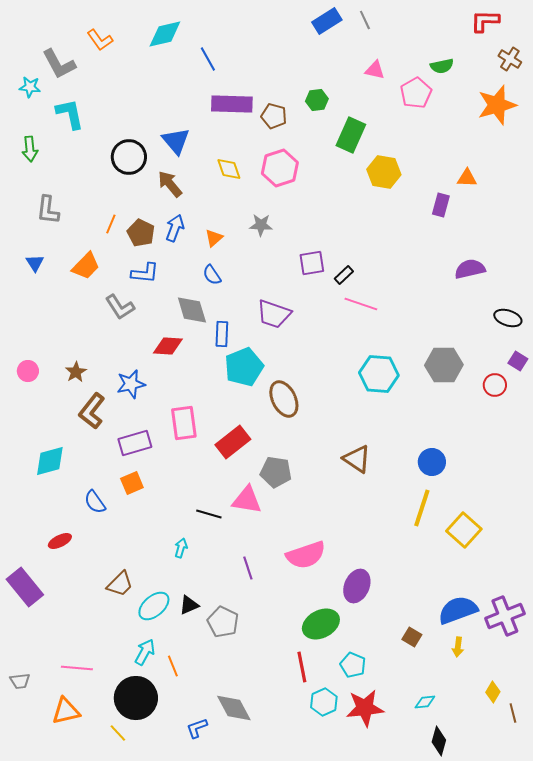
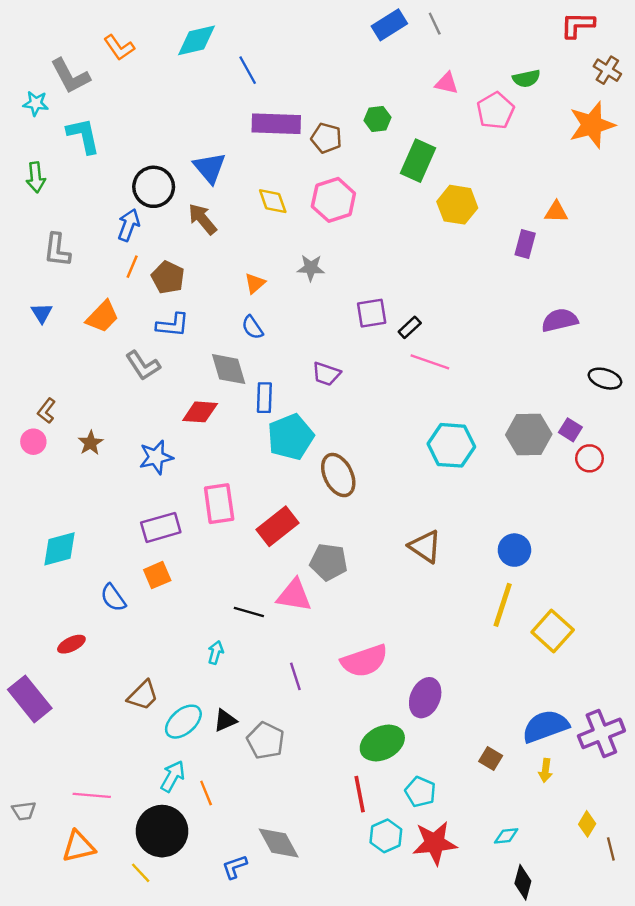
blue arrow: (175, 228) -> (129, 225), moved
purple trapezoid: (274, 314) -> (326, 374), size x0.7
purple square: (518, 361) -> (570, 430), moved
brown L-shape: (92, 411) -> (46, 411), moved, size x0.6

